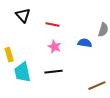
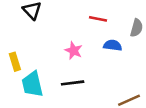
red line: (53, 25) -> (98, 19), moved

